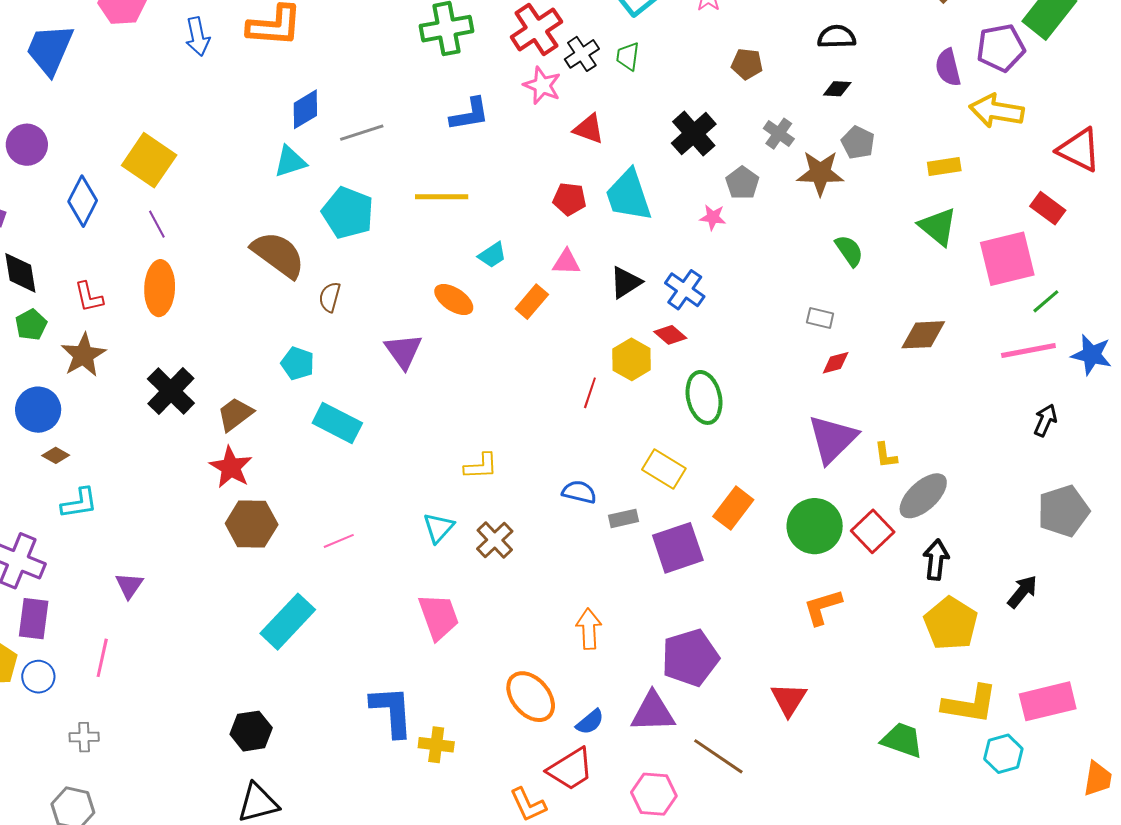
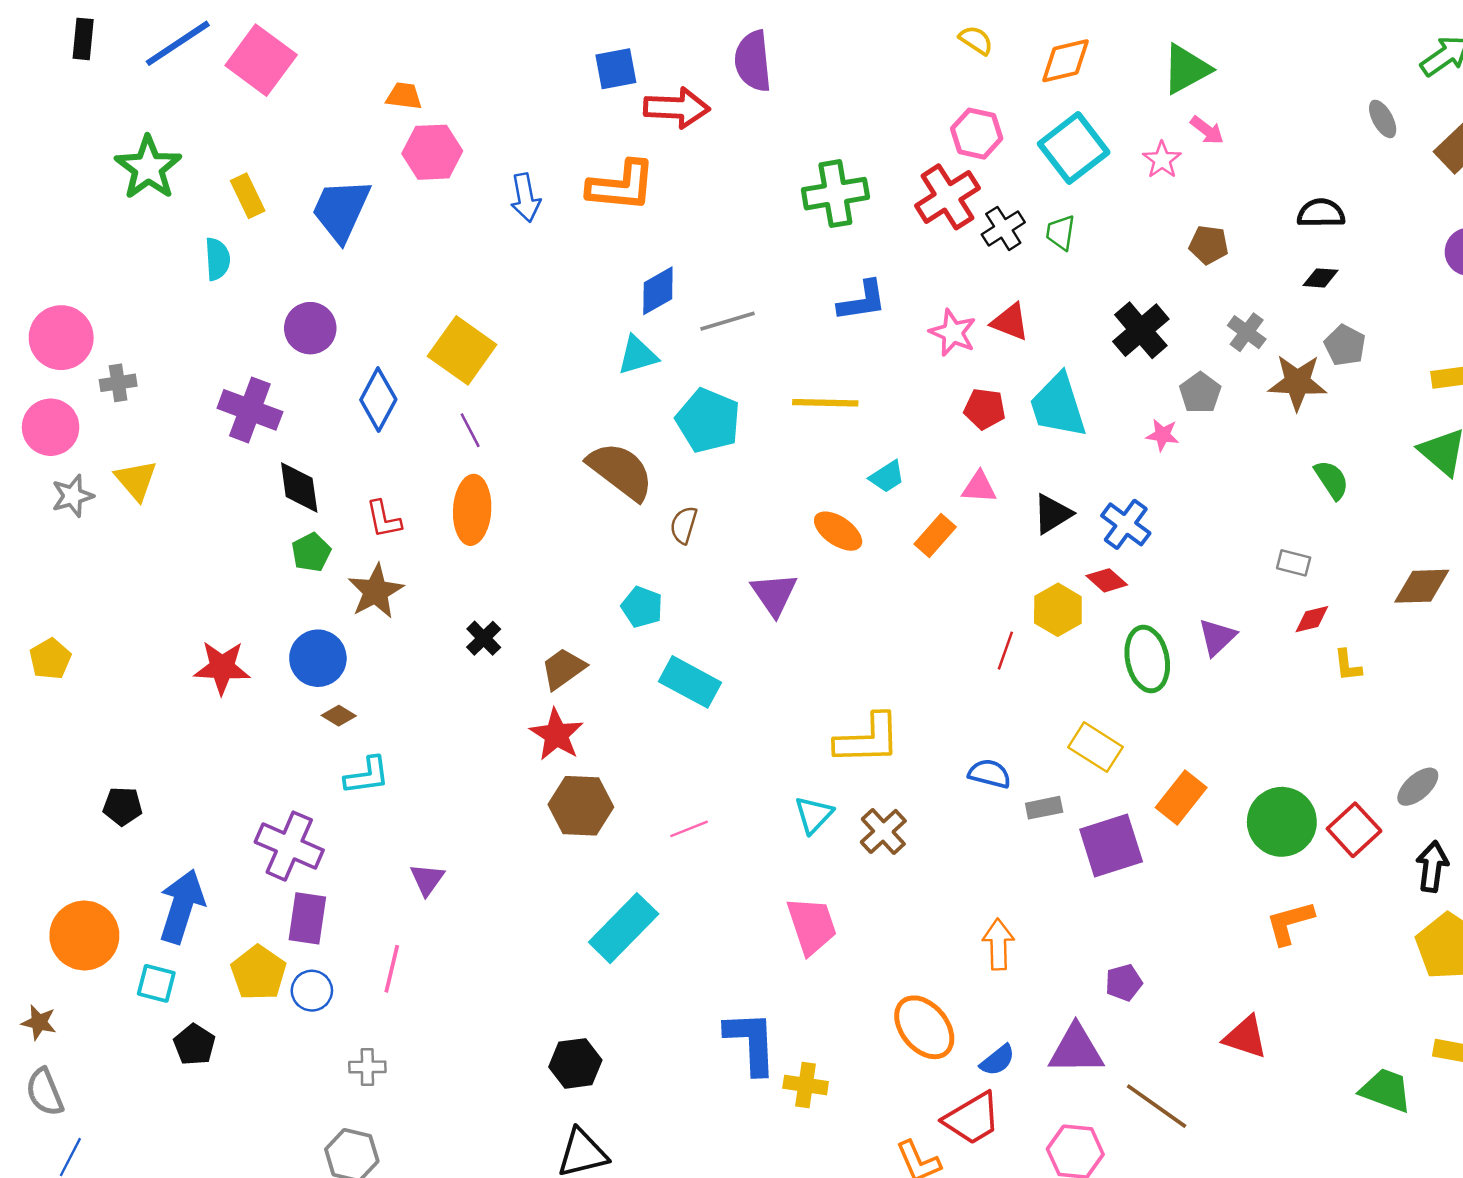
pink star: (542, 85) -> (953, 333), moved
black cross: (171, 391) -> (484, 638), size x0.6
purple triangle: (833, 439) -> (1217, 637), moved, size x0.6
yellow L-shape: (886, 455) -> (1348, 665), moved
yellow L-shape: (481, 466) -> (868, 739), size x1.6
gray ellipse: (923, 496) -> (1418, 787), size x0.7
purple pentagon: (690, 658) -> (1124, 983), size x0.5
red triangle: (789, 699) -> (1245, 1037), turned -45

